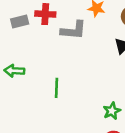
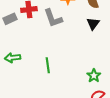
gray L-shape: (74, 30) -> (53, 18), turned 75

